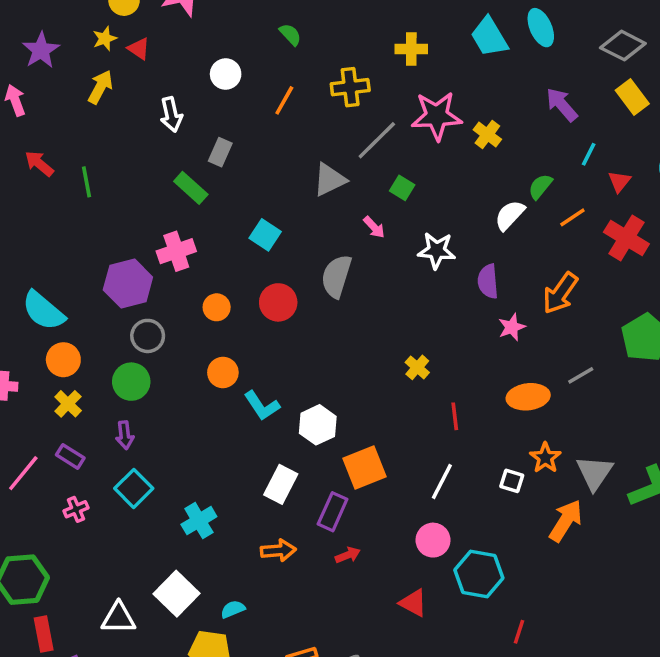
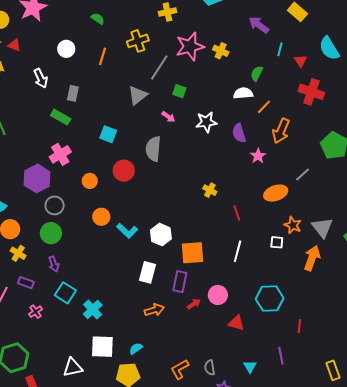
white semicircle: (510, 215) -> (243, 93), turned 54
orange line: (572, 217) -> (264, 107), moved
orange square: (364, 467) -> (192, 253), turned 30
cyan cross: (199, 521) -> (93, 310), moved
pink circle: (433, 540) -> (218, 295), moved
white square: (177, 594) -> (102, 347), turned -30

